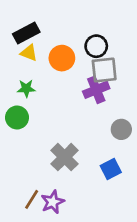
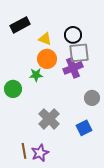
yellow triangle: (29, 53) -> (45, 39), moved
orange circle: (62, 58) -> (47, 59), moved
green star: (26, 88) -> (36, 75), moved
brown line: (32, 199) -> (24, 151), turned -42

